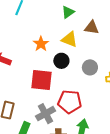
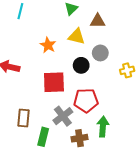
black circle: (61, 61) -> (81, 65), moved
gray circle: (90, 67) -> (100, 53), moved

